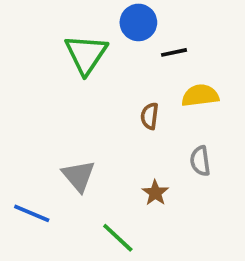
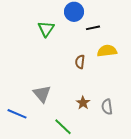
green triangle: (86, 54) -> (46, 29), size x0.7
gray semicircle: (200, 161) -> (107, 107), moved

